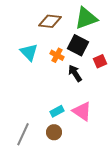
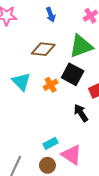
orange cross: (57, 55) -> (51, 85), turned 32
black arrow: (75, 73) -> (81, 113), moved
pink triangle: (82, 111) -> (72, 155), moved

